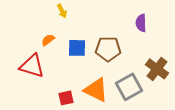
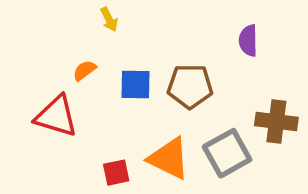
brown cross: (157, 69) -> (276, 121), turned -30

